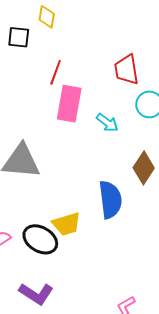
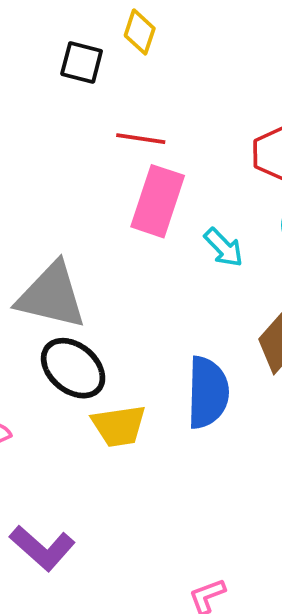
red line: (56, 72) -> (141, 139), turned 70
black ellipse: (40, 239) -> (73, 368), moved

